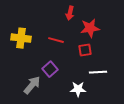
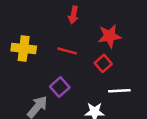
red arrow: (70, 13) -> (73, 15), moved
red square: (85, 50) -> (103, 63), turned -32

